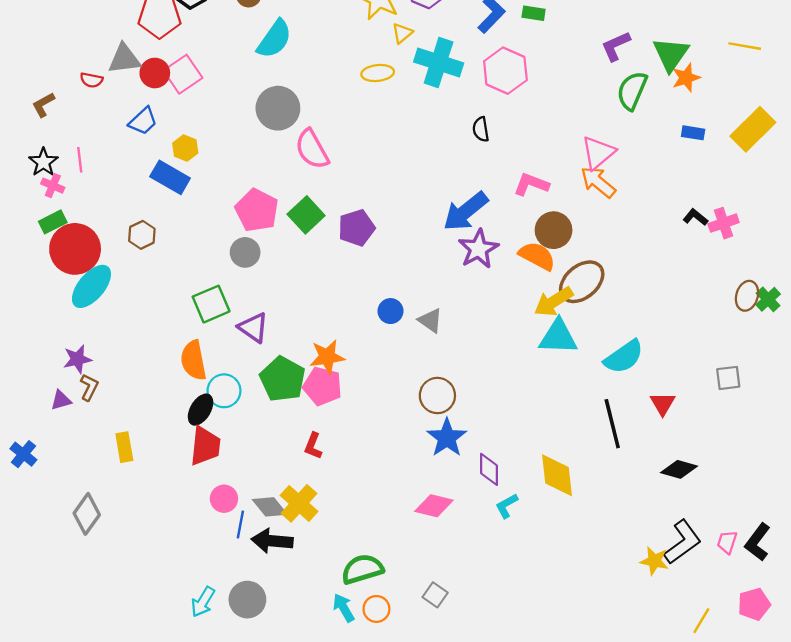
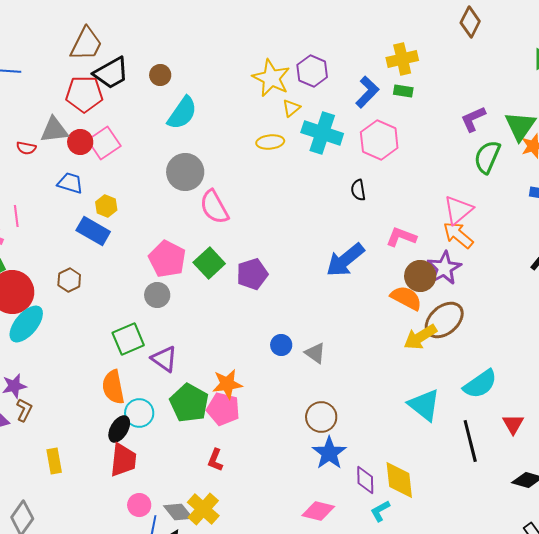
blue trapezoid: (143, 121) -> (70, 183), turned -120
purple star: (478, 249) -> (444, 268), moved
cyan triangle: (558, 337) -> (424, 405), moved, turned 36
yellow diamond: (557, 475) -> (399, 480), moved

